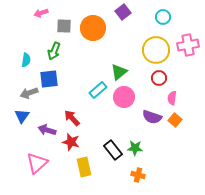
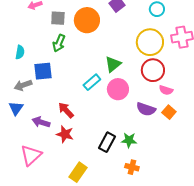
green arrow: (54, 51) -> (59, 43), moved
red circle: (159, 78) -> (153, 70), size x1.5
pink semicircle: (172, 98) -> (166, 90), turned -80
black rectangle: (113, 150) -> (107, 142), turned 66
yellow rectangle: (84, 167) -> (78, 172), moved, turned 48

